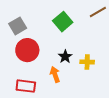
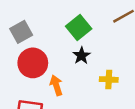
black star: (65, 57) -> (81, 56), moved
orange arrow: (55, 74) -> (56, 85), moved

